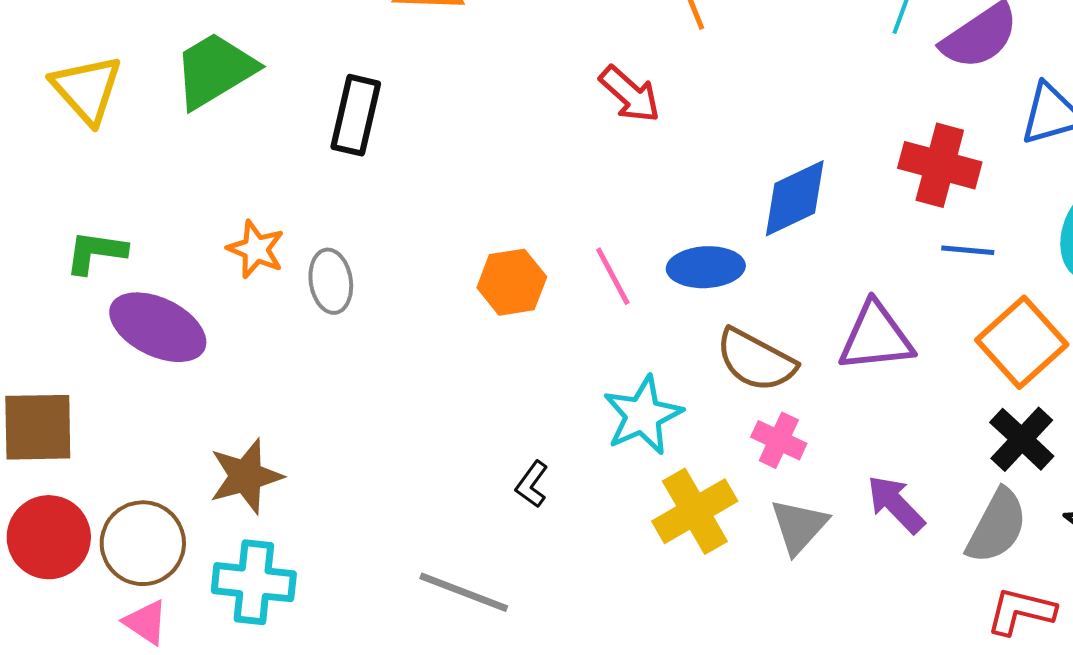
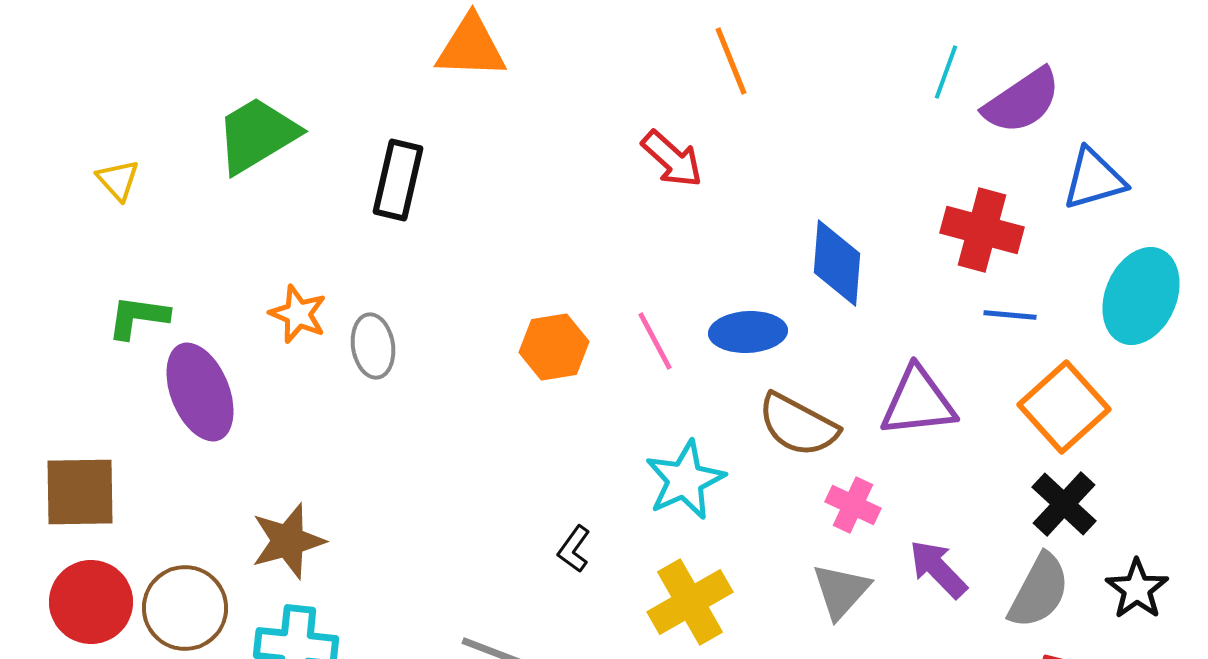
yellow triangle: (87, 89) -> (118, 180), moved, size x0.6
blue diamond: (795, 198) -> (837, 263), turned -60
purple ellipse: (158, 327) -> (200, 392), turned 42
pink cross: (779, 440) -> (853, 505), moved
yellow cross: (695, 511) -> (690, 602), moved

